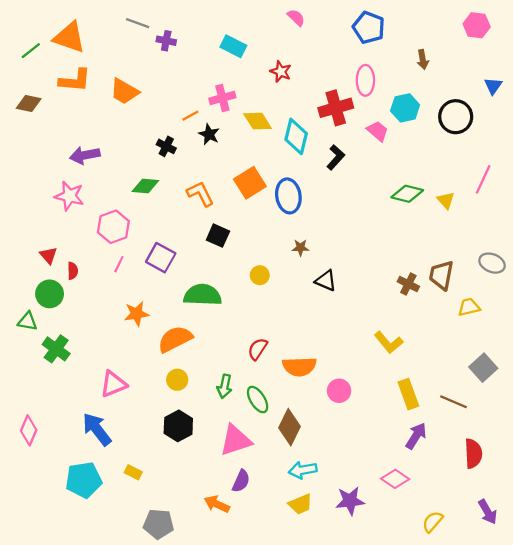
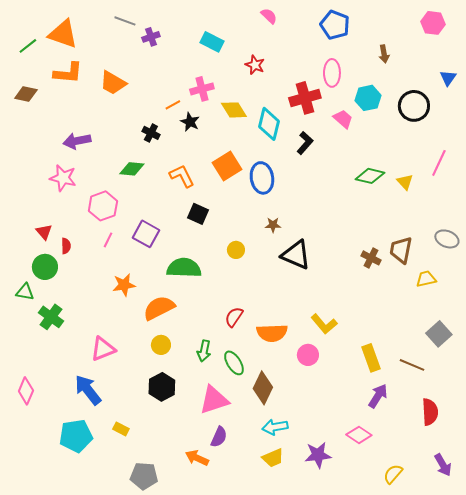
purple cross: (166, 41) -> (151, 37), turned -30
black triangle: (326, 281) -> (296, 255), size x1.5
yellow L-shape: (389, 342) -> (324, 324), moved

